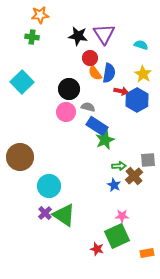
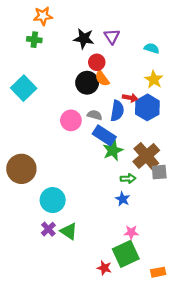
purple triangle: (104, 34) -> (112, 36), size x0.7
blue semicircle: (109, 73) -> (117, 111), moved
black circle: (69, 89) -> (87, 83), moved
brown cross: (134, 176) -> (146, 156), moved, size x1.4
green triangle: (64, 215) -> (69, 231), size x0.7

